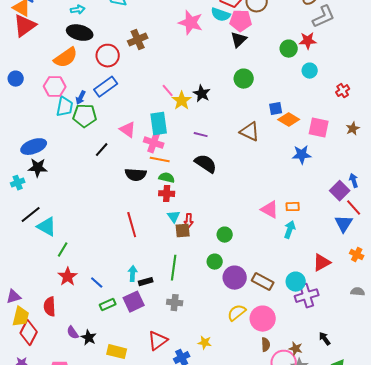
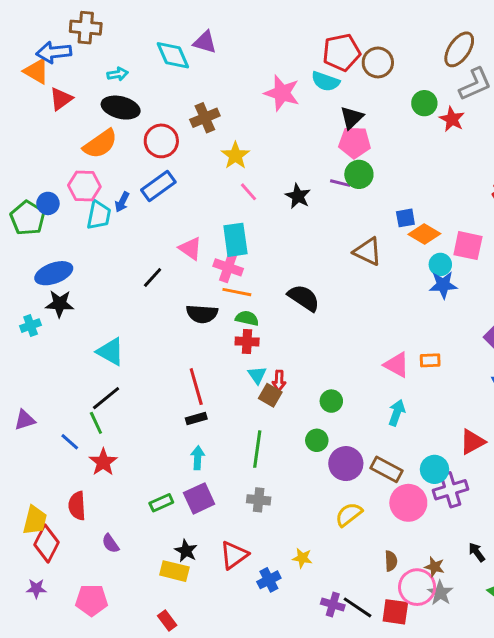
pink pentagon: (241, 21) -> (355, 142), moved
red triangle: (25, 26) -> (61, 99), moved, size x0.7
red star: (308, 41) -> (452, 119), turned 30
green circle: (289, 49) -> (424, 103), moved
cyan circle: (310, 71) -> (440, 264), moved
blue circle: (16, 79) -> (48, 203), moved
yellow star: (182, 101) -> (235, 155), moved
green pentagon: (85, 116) -> (28, 218), moved, turned 30
purple line: (201, 135) -> (340, 183), moved
black line: (31, 215) -> (106, 398), moved
cyan triangle: (47, 227) -> (110, 352), moved
cyan arrow: (290, 230) -> (397, 413), moved
brown square: (183, 231) -> (270, 395), turned 35
green line: (63, 250) -> (96, 423), turned -56
black rectangle: (146, 282) -> (196, 419), moved
blue line: (97, 283) -> (70, 442), moved
purple triangle: (14, 297) -> (25, 420), moved
pink circle: (263, 319) -> (408, 503), moved
black star: (89, 338) -> (186, 551), moved

